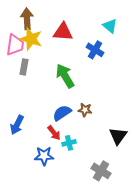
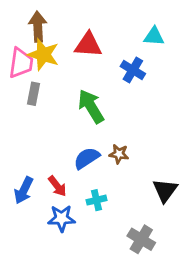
cyan triangle: (110, 26) -> (154, 36), turned -35
blue arrow: (17, 125) -> (24, 190), moved
red arrow: (54, 133) -> (57, 186), moved

